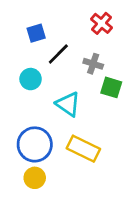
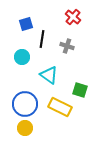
black line: (58, 54) -> (42, 39), turned -36
green square: (111, 87) -> (80, 90), moved

